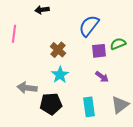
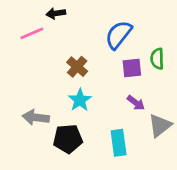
pink line: (14, 34) -> (32, 33), moved, turned 60
green semicircle: (118, 44) -> (157, 59), turned -70
gray triangle: (120, 105) -> (160, 125), moved

